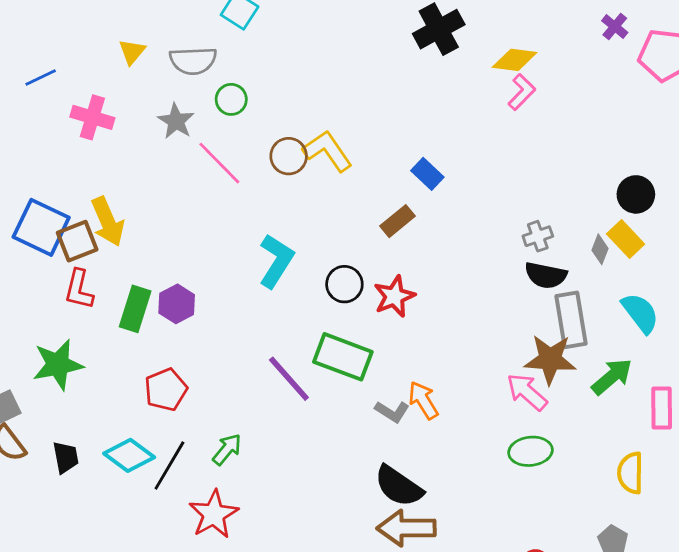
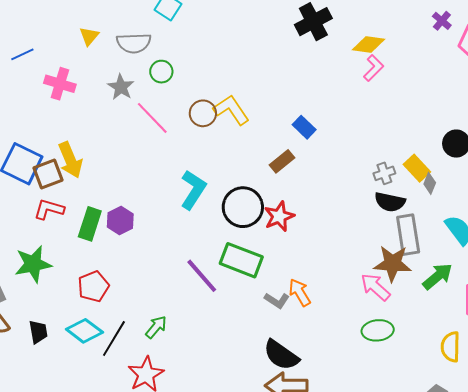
yellow rectangle: (626, 239) -> (417, 168), moved
black circle: (344, 284) -> (243, 207), size x1.5
red L-shape: (79, 289) -> (49, 209), turned 92
red pentagon: (166, 390) -> (93, 286), moved

